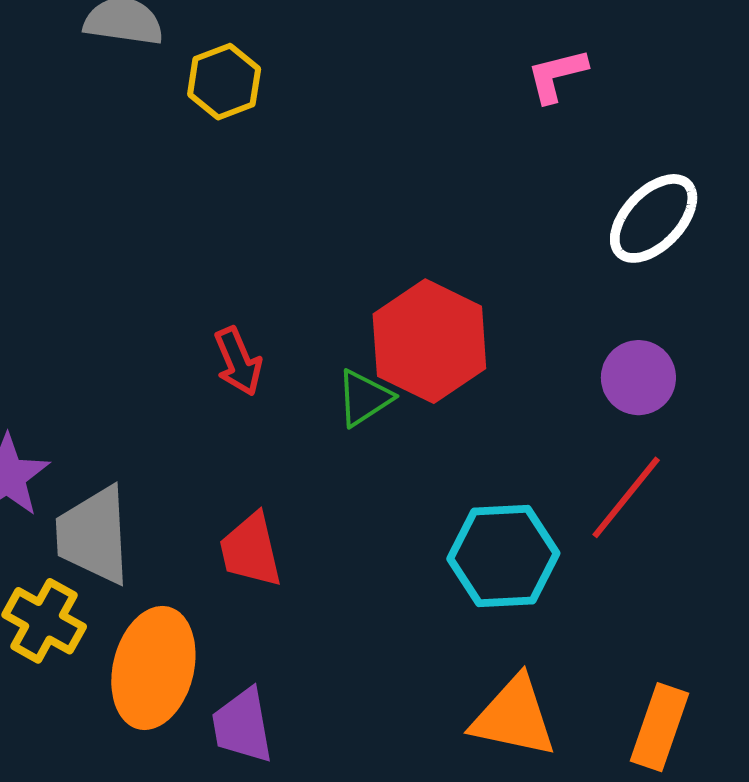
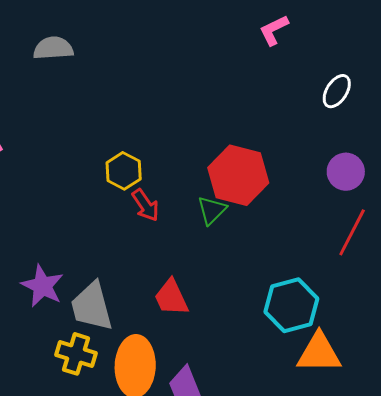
yellow hexagon: (224, 82) -> (124, 171), moved
white ellipse: (654, 218) -> (337, 91), size x0.7
cyan hexagon: (503, 556) -> (291, 305), moved

